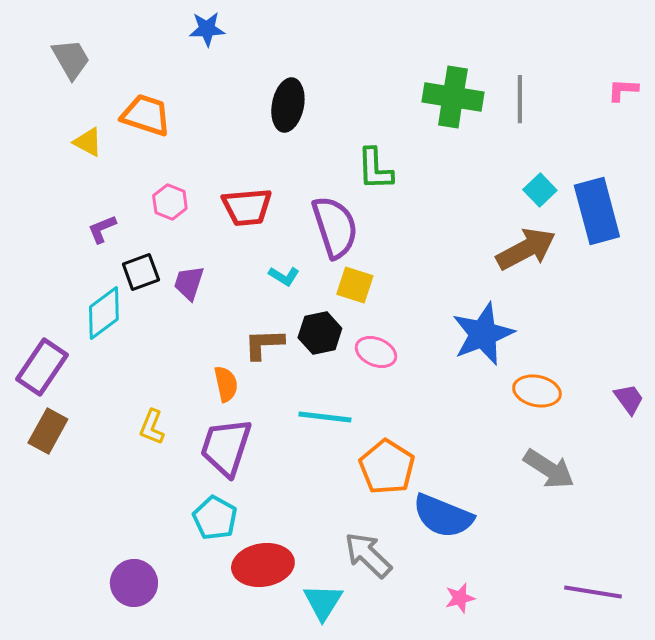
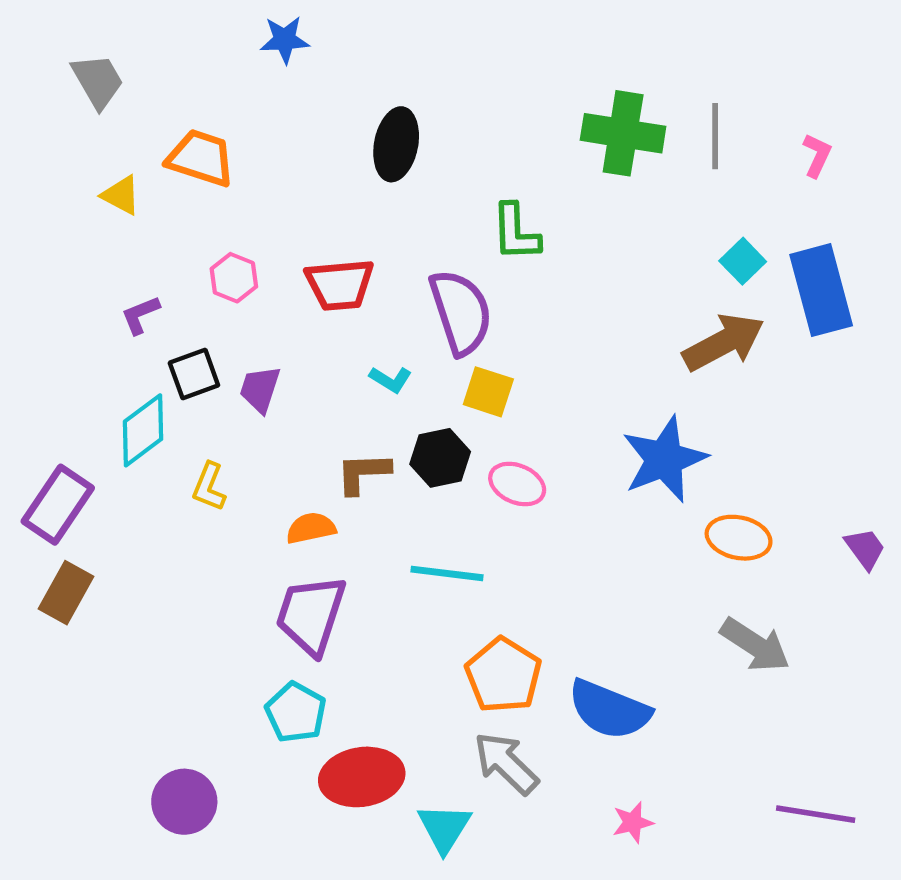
pink L-shape: (623, 90) -> (817, 155), moved, turned 112
orange semicircle: (226, 384) -> (311, 528), turned -90
yellow L-shape: (152, 427) -> (209, 487), moved
orange pentagon: (387, 467) -> (503, 675), moved

